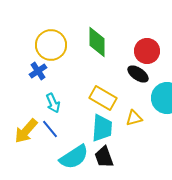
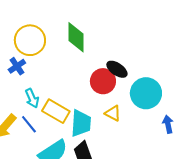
red circle: (147, 51) -> (103, 81), moved
yellow rectangle: (103, 98) -> (56, 111), moved
yellow triangle: (134, 118) -> (113, 113), turned 42

